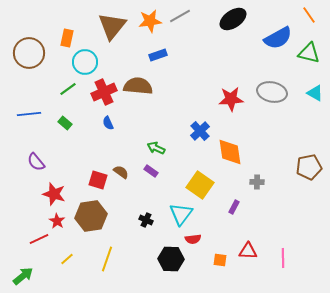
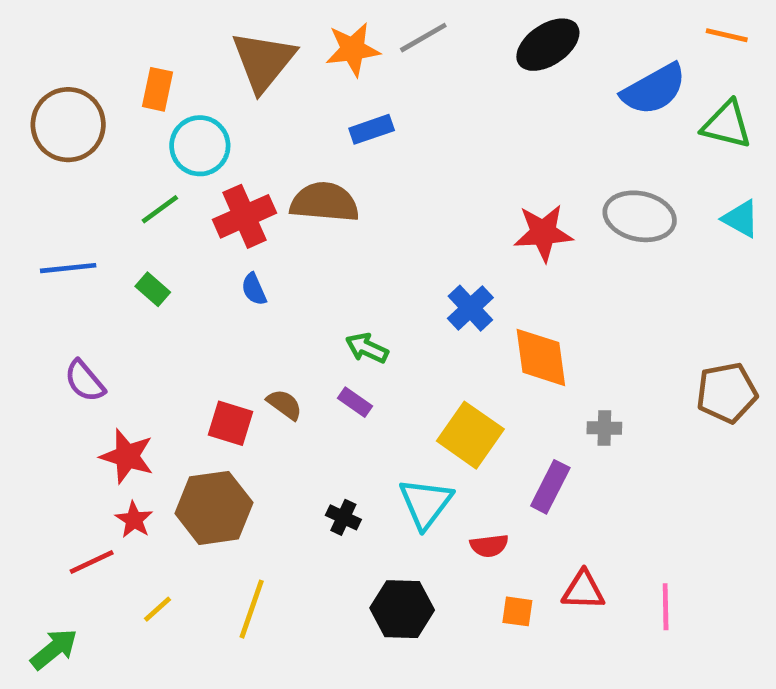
orange line: (309, 15) -> (727, 35), turned -42
purple rectangle: (234, 207) -> (550, 487), size x1.5
red semicircle: (193, 239) -> (489, 546), moved

